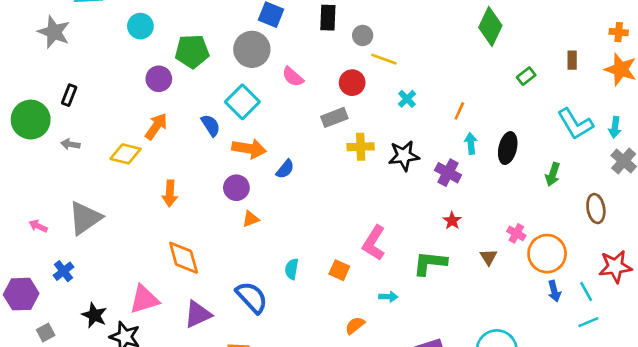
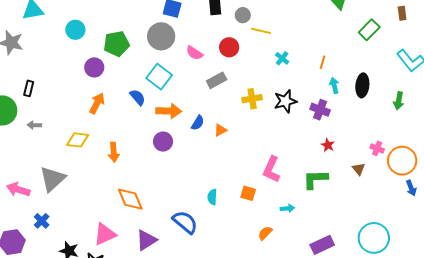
green rectangle: (526, 76) -> (369, 30), size x1.5
red circle: (352, 83) -> (229, 47), moved
gray rectangle: (334, 117) -> (217, 80), moved
yellow diamond: (126, 154) -> (78, 140), moved
orange triangle: (251, 219) -> (220, 130), moved
pink arrow: (38, 226) -> (18, 190), size x1.6

